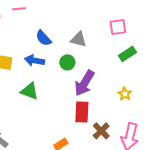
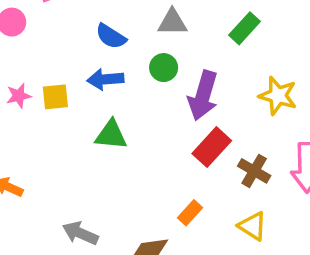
green rectangle: (127, 54) -> (245, 28), moved
yellow star: (125, 94) -> (278, 96), size x1.5
red rectangle: (82, 112) -> (212, 147), turned 55

